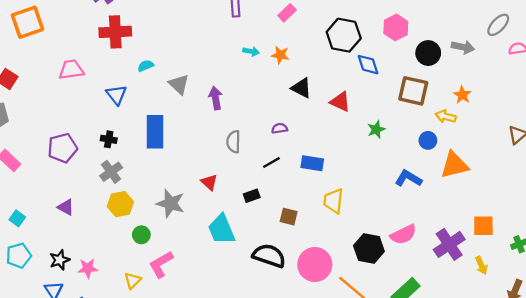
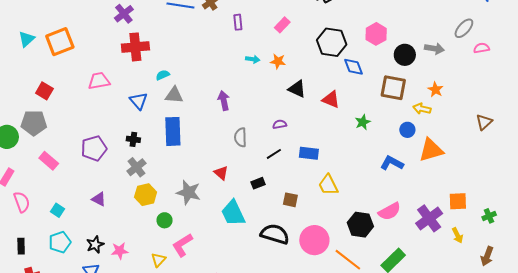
gray triangle: (179, 84) -> (174, 95), moved, turned -36
yellow trapezoid: (333, 201) -> (328, 185), turned -30

